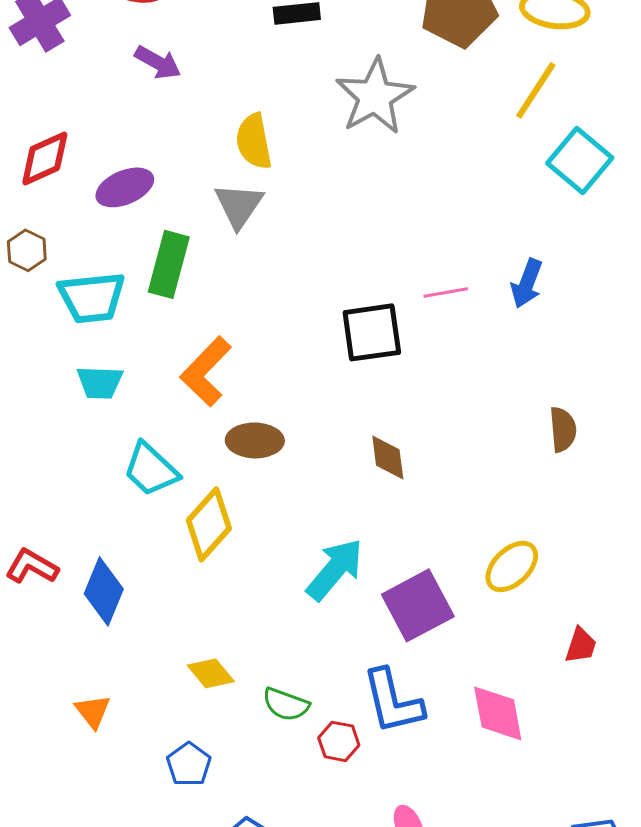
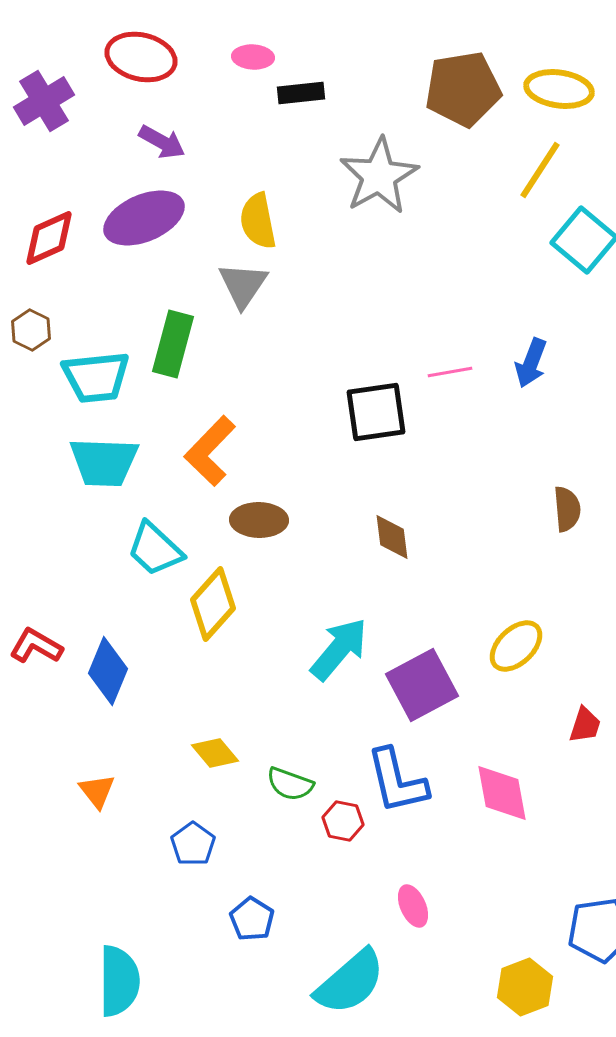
purple ellipse: (125, 187) -> (144, 218), moved, size x1.4
cyan trapezoid: (100, 382) -> (104, 462), size x1.5

